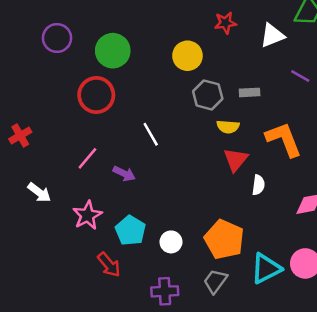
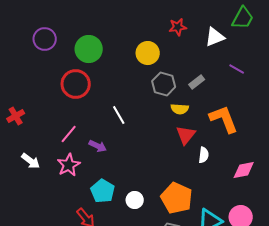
gray rectangle: (250, 92) -> (197, 82), turned -35
pink star: (87, 215) -> (69, 165), moved

